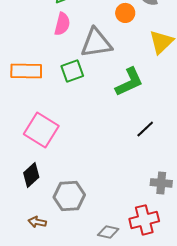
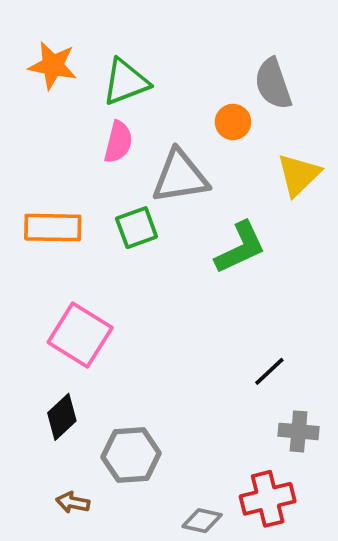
black line: (145, 129) -> (269, 371), moved

